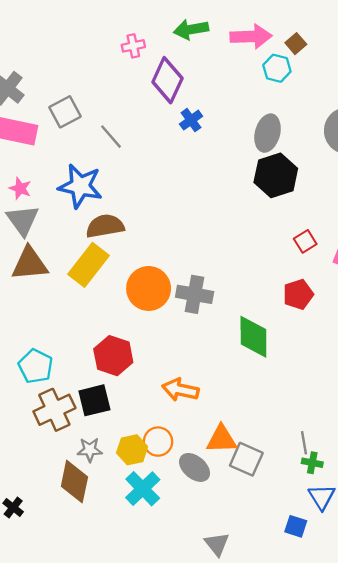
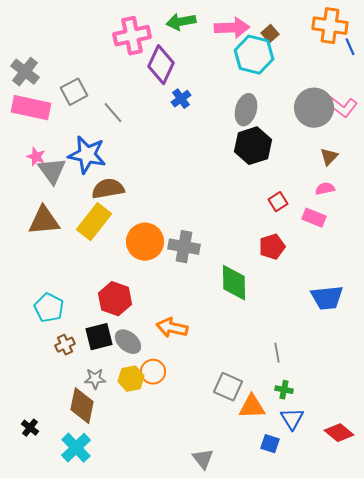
pink cross: (133, 46) -> (132, 36), size x1.8
cyan hexagon: (277, 68) -> (254, 55), size x1.6
gray triangle: (23, 220) -> (52, 171), moved
brown cross: (54, 410) -> (65, 345), size x0.6
orange triangle: (222, 439) -> (252, 407), moved
gray line: (304, 443) -> (277, 353), moved
gray ellipse: (195, 467) -> (128, 342), moved
cyan cross: (143, 489) -> (76, 448), moved

